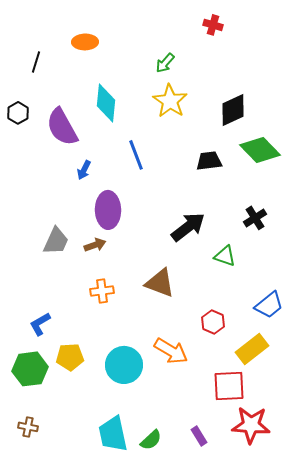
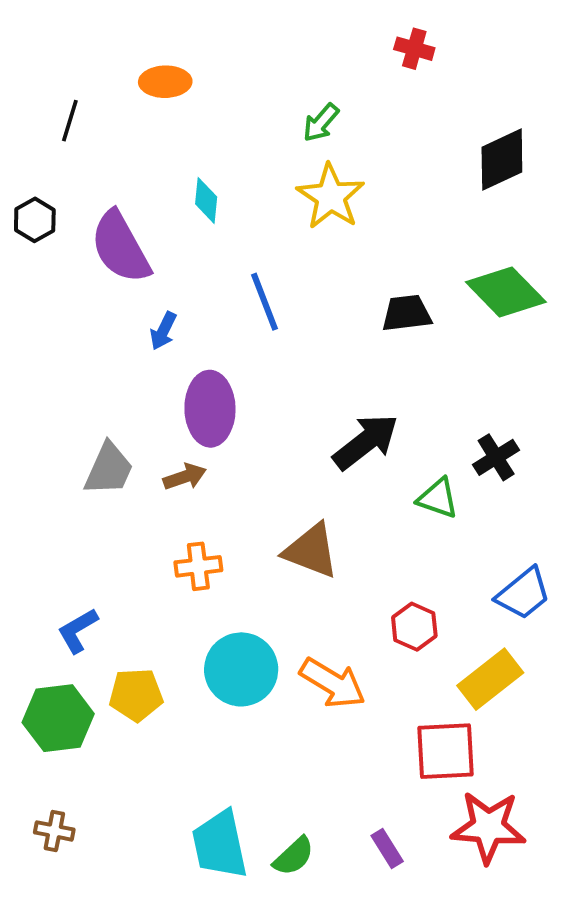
cyan diamond: (106, 103) -> (206, 200), size x0.6
black diamond: (233, 110) -> (502, 160), moved
black cross: (255, 218) -> (496, 457), moved
cyan circle: (124, 365) -> (241, 669), moved

